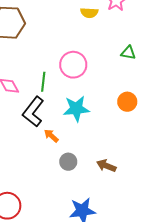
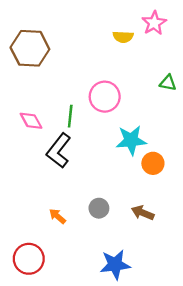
orange circle: (127, 102) -> (153, 163), moved
cyan star: (76, 109) -> (131, 140), moved
orange arrow: (51, 136) -> (58, 216), moved

